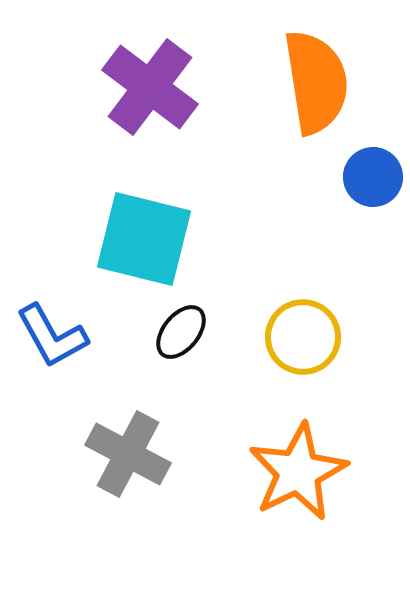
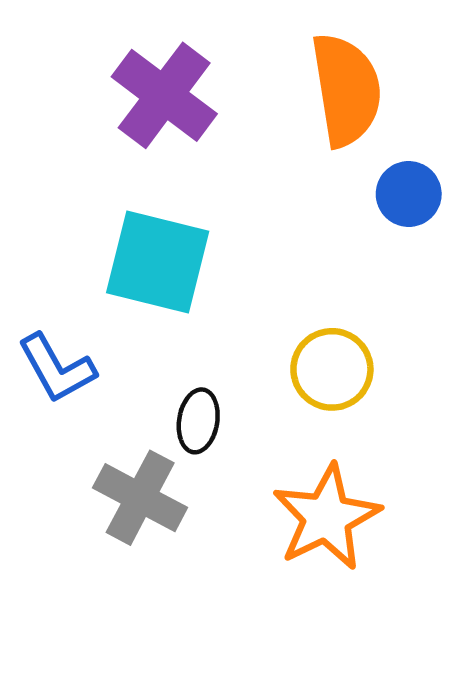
black ellipse: (181, 332) -> (198, 421), moved, turned -30

